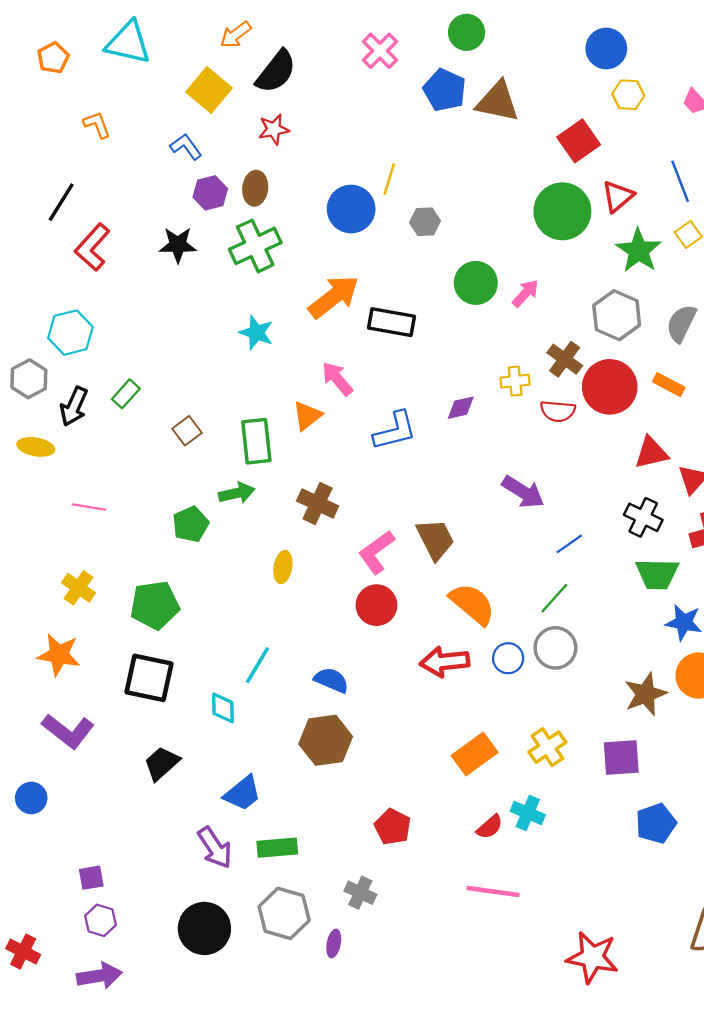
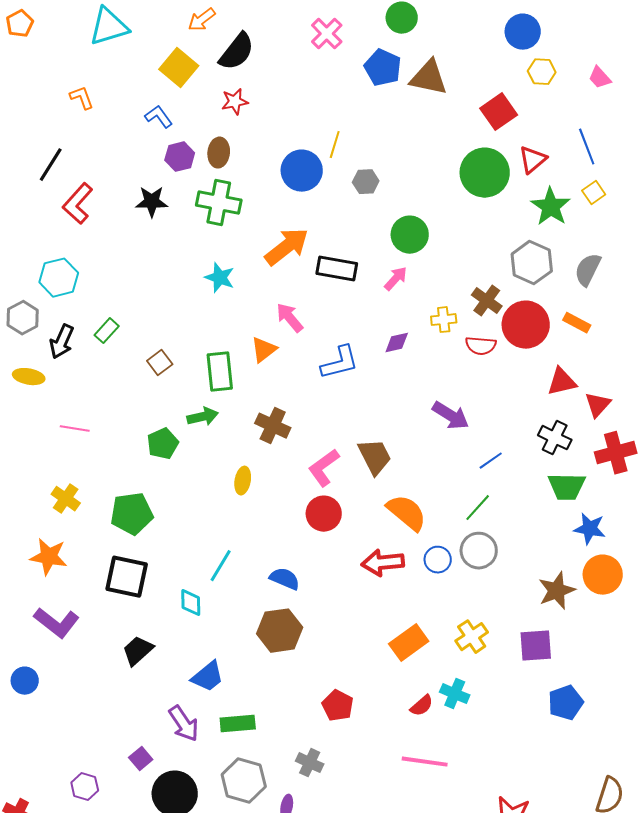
cyan triangle: (128, 43) -> (109, 27), turned -30
orange pentagon: (53, 58) -> (20, 24), moved
green cross: (255, 246) -> (219, 203), turned 36
pink arrow: (525, 293) -> (396, 279), moved
purple square: (91, 878) -> (141, 759), moved, turned -30

